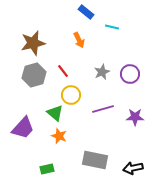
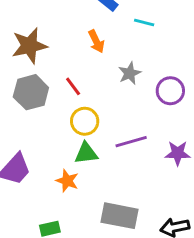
gray star: (102, 72) -> (130, 73), moved
green triangle: (55, 113) -> (86, 153), moved, turned -48

